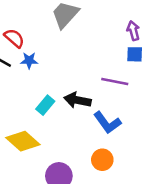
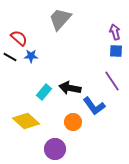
purple line: (115, 82) -> (112, 81), moved, turned 45
orange circle: (102, 160) -> (73, 122), moved

